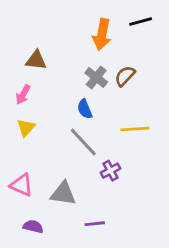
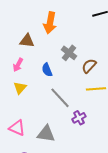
orange arrow: (102, 34) -> (50, 23), moved
brown semicircle: (125, 76) -> (89, 66), moved
blue semicircle: (85, 109) -> (47, 70), moved

